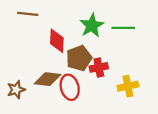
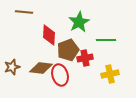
green line: (123, 28) -> (106, 40), moved
brown star: (16, 90) -> (12, 67), moved

